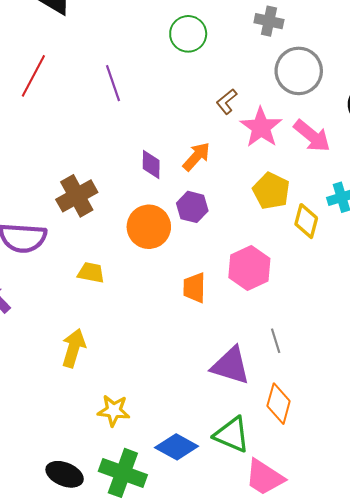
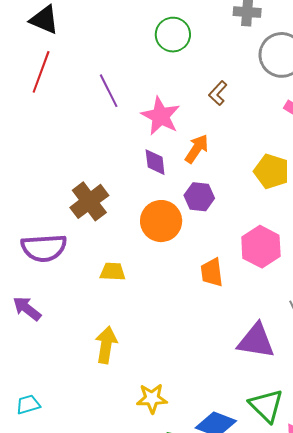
red line: (33, 76) -> (41, 72), moved
pink star: (261, 127) -> (161, 116), moved
green triangle: (232, 435) -> (266, 406), turned 30

